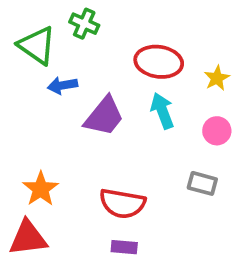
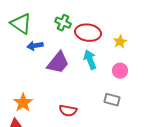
green cross: (84, 24) -> (63, 23), moved
red semicircle: (122, 203) -> (68, 111), size x0.7

